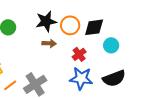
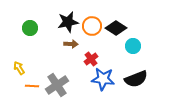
black diamond: (94, 27) -> (116, 28), turned 40
red cross: (79, 54) -> (91, 59), moved
orange line: (10, 85) -> (32, 86), turned 40

